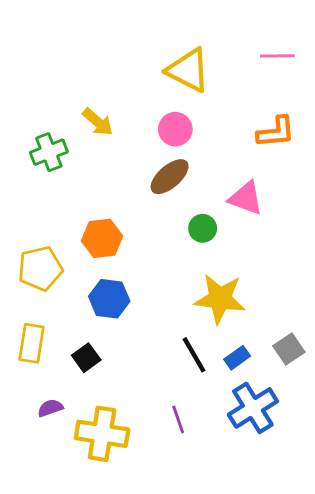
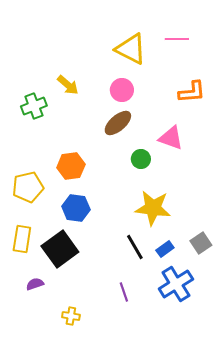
pink line: (277, 56) -> (177, 39), moved
black square: (86, 358) -> (60, 249), size x1.8
yellow cross: (102, 434) -> (71, 316), moved, size x0.5

